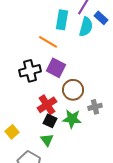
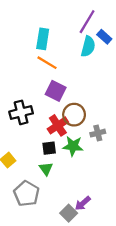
cyan rectangle: (62, 20) -> (43, 39), moved
black cross: (30, 71) -> (21, 112), moved
red cross: (47, 105) -> (58, 125), moved
black square: (50, 121) -> (49, 148), turned -32

